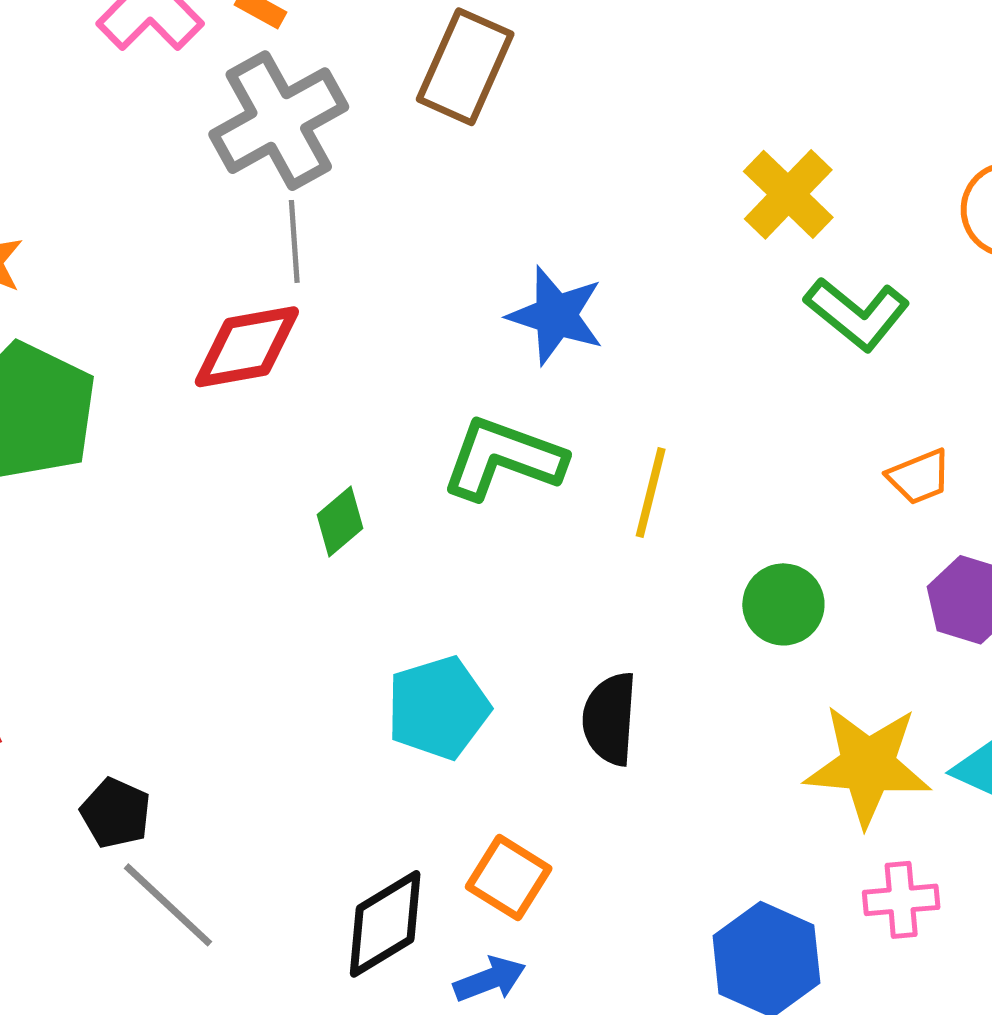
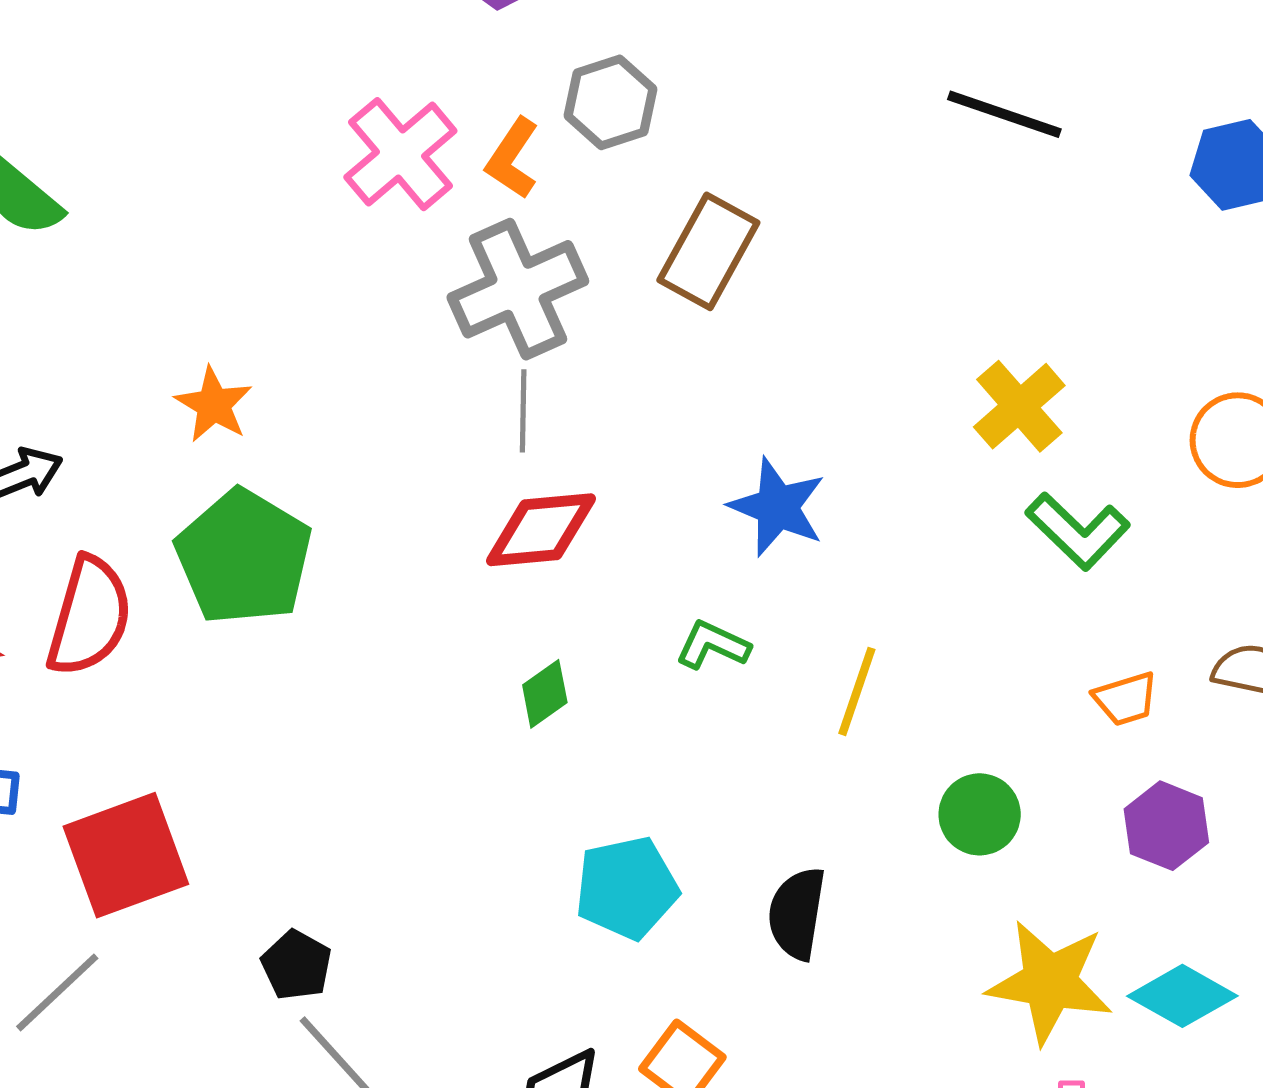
red diamond: (247, 347) -> (541, 530), moved
green L-shape: (503, 458) -> (713, 645), size x0.6

